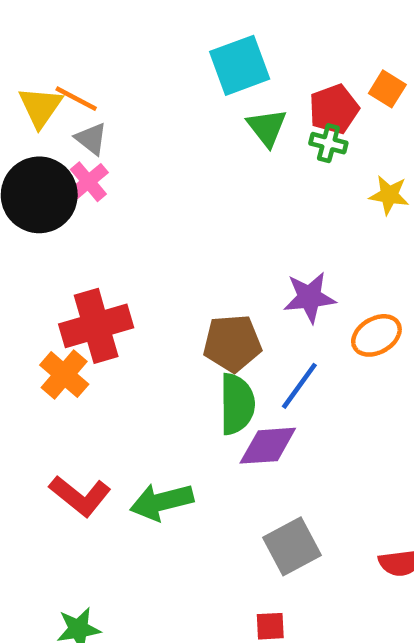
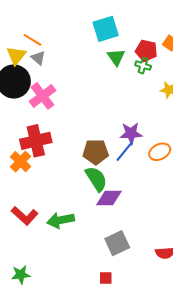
yellow triangle: (40, 107) -> (16, 56), moved
red pentagon: (334, 109) -> (146, 51), turned 30
pink cross: (88, 182) -> (43, 96), moved, size x1.5
blue line: (299, 386) -> (125, 151), moved
green semicircle: (237, 404) -> (96, 179), turned -36

